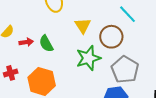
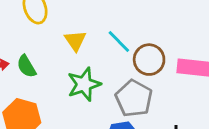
cyan line: (127, 14) -> (119, 42), moved
brown circle: (111, 37) -> (149, 60), moved

